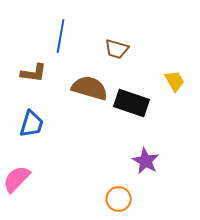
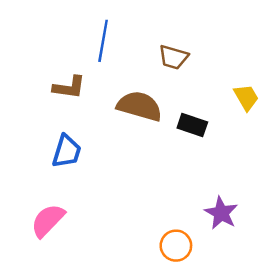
black rectangle: (132, 103) -> (192, 125), size x0.7
purple star: (146, 161) -> (221, 213), moved

